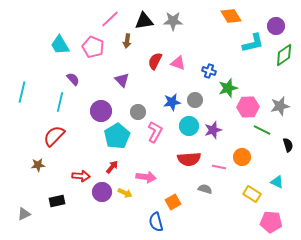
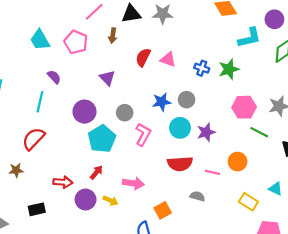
green star: (228, 88) -> (229, 69), moved

